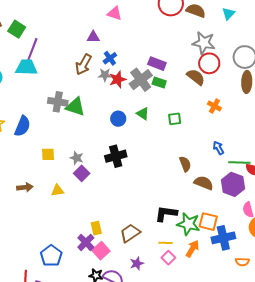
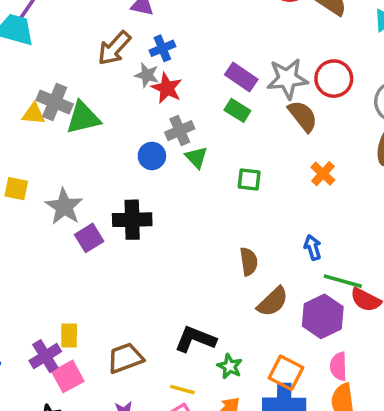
gray star: (204, 43) -> (287, 79), moved, turned -30
red circle: (209, 63) -> (334, 79), moved
red star: (118, 79) -> (167, 88), turned 30
gray cross: (141, 80) -> (180, 131), moved, size x0.7
green triangle: (75, 107) -> (83, 118), turned -45
gray star: (77, 158) -> (64, 207), size x1.5
purple square: (82, 173) -> (89, 238), moved
brown semicircle: (204, 183) -> (273, 302), turned 102
yellow triangle: (57, 190) -> (34, 114), moved
orange square: (208, 222) -> (286, 373), moved
green star: (188, 224) -> (230, 366), size x0.6

